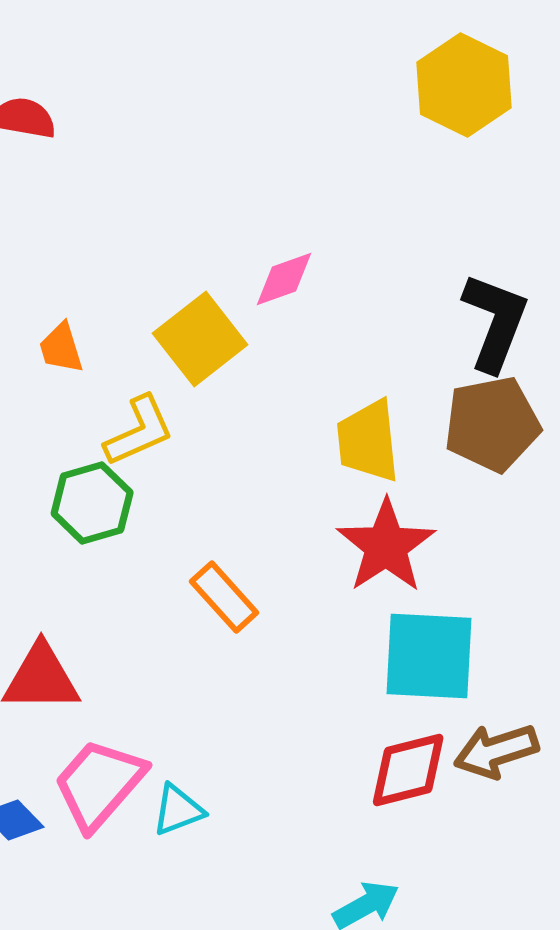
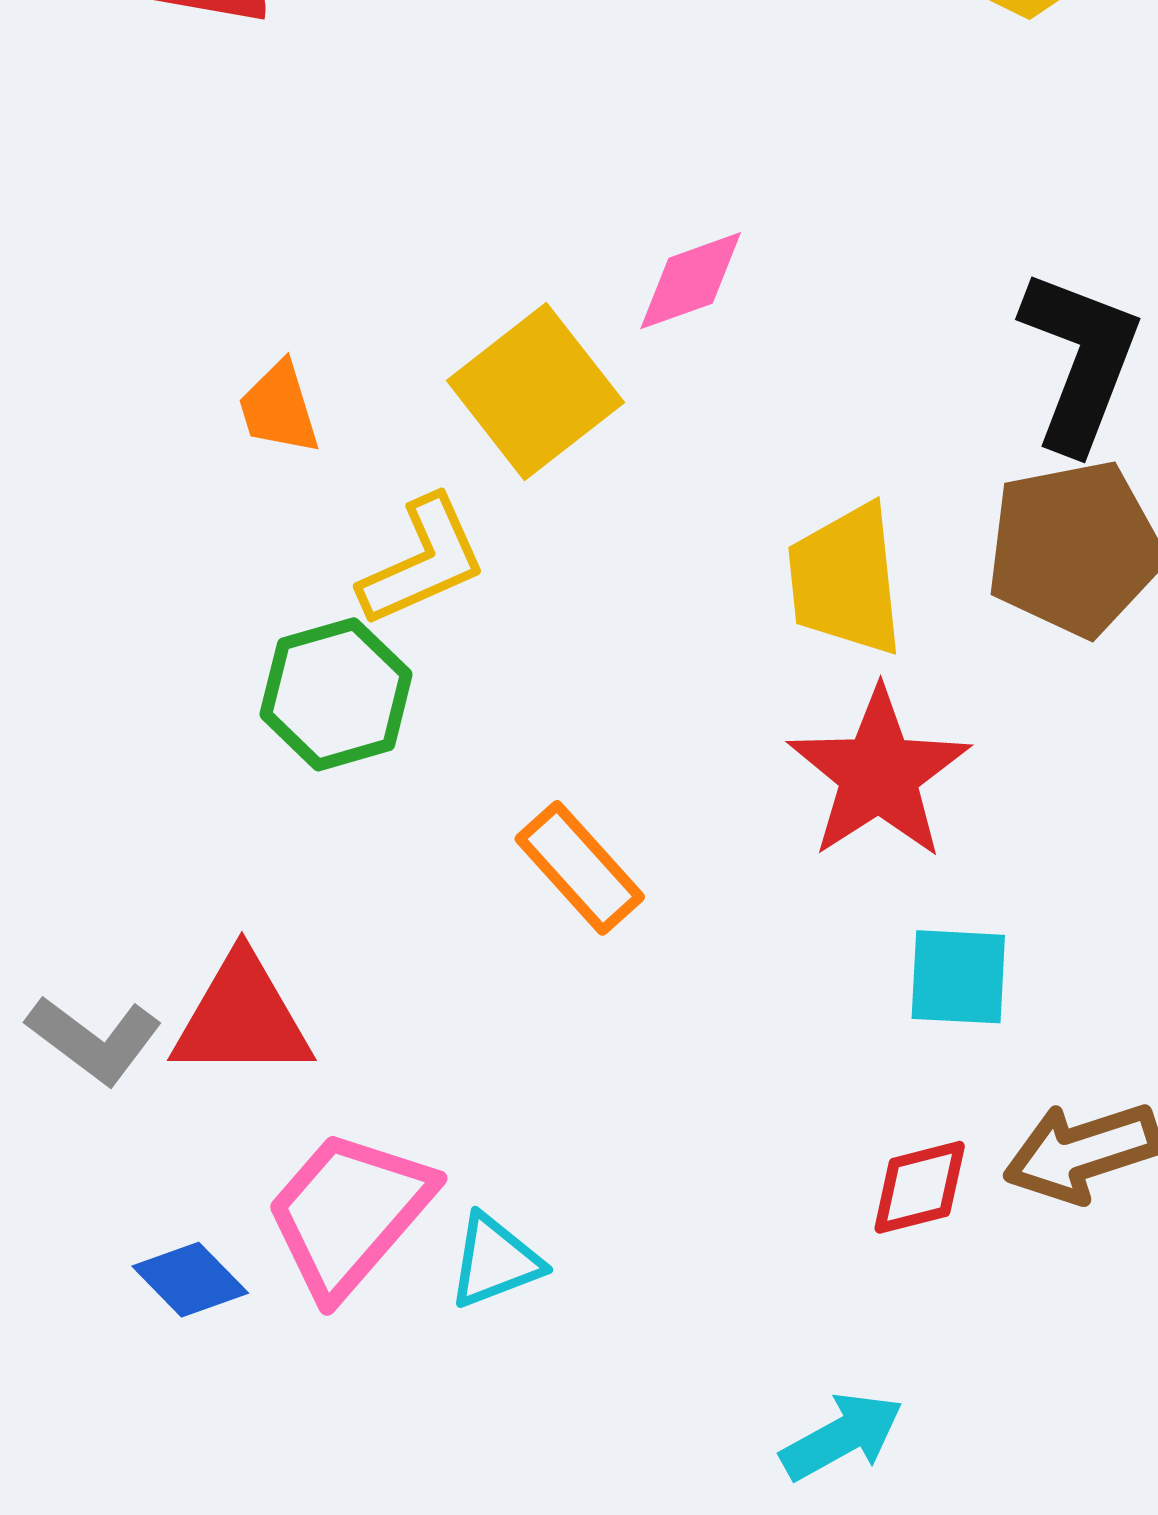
cyan square: (429, 656) -> (958, 977), size x0.6
red diamond: (408, 770) -> (920, 1187), size x0.7

